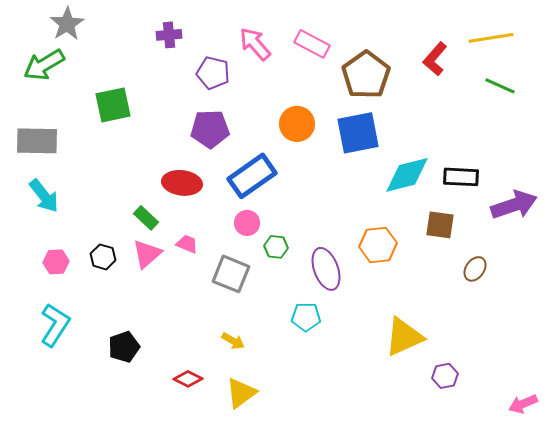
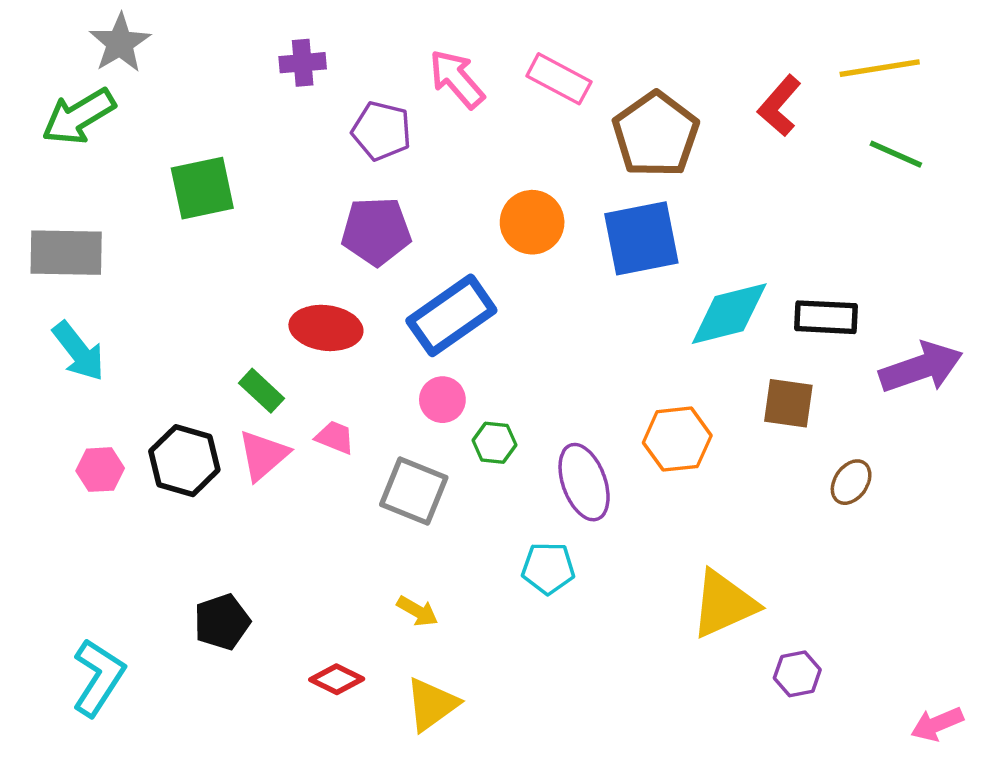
black hexagon: (103, 257) -> (184, 461), size x1.5
cyan L-shape: (55, 325) -> (98, 677), moved

